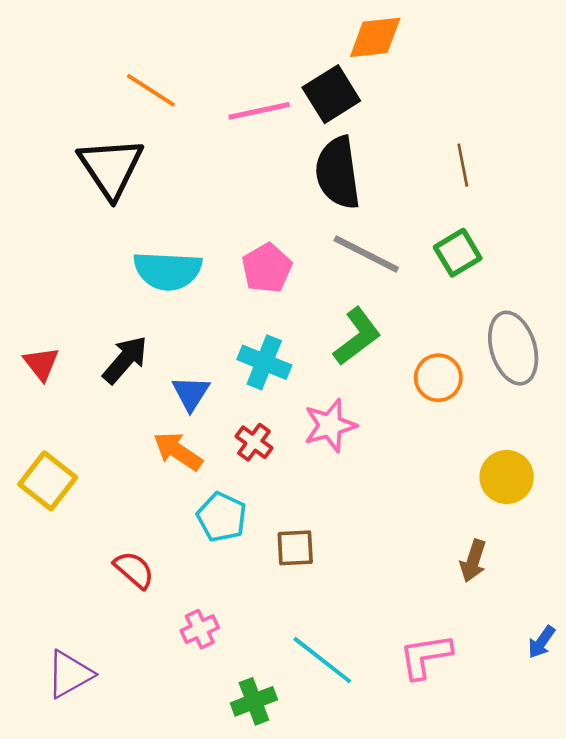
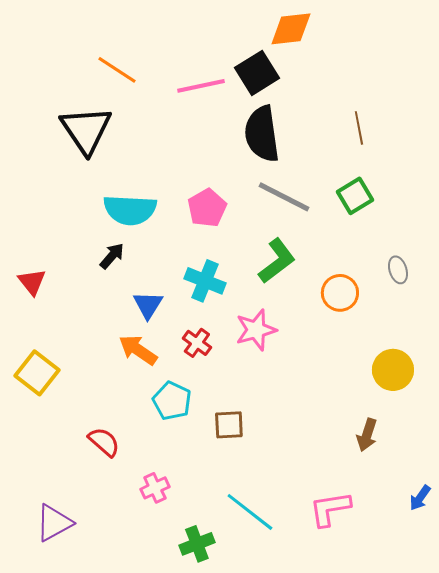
gray ellipse: (513, 348) -> (398, 270), size x0.5
black arrow: (125, 360) -> (112, 256), moved, size x0.7

